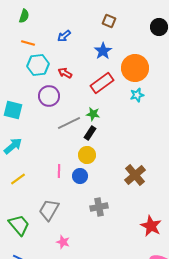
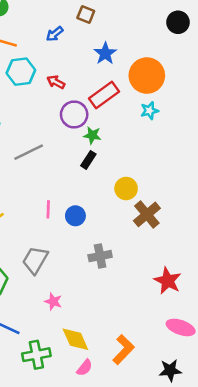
brown square: (109, 21) -> (86, 15), moved
purple circle: (49, 96) -> (74, 114), moved
gray line: (69, 123) -> (29, 152), moved
yellow circle: (87, 155) -> (126, 189), moved

